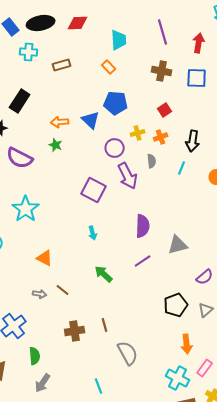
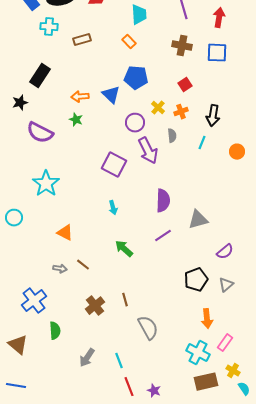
yellow cross: (138, 133) -> (158, 108), turned -32
brown cross: (75, 331) -> (95, 306), turned -30
gray arrow: (43, 383) -> (87, 358), moved

